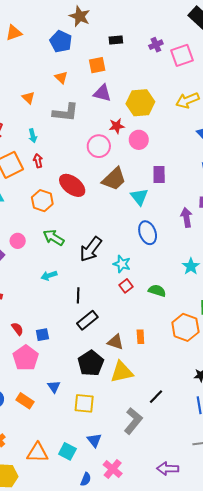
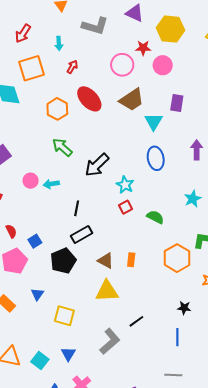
red arrow: (38, 161) -> (72, 67), moved, turned 32
pink circle: (18, 241) -> (31, 181), moved
blue square: (42, 335) -> (35, 241), turned -32
black pentagon: (91, 363) -> (63, 261), moved

